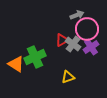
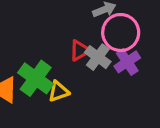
green cross: (35, 57) -> (36, 78), turned -30
yellow triangle: (68, 77) -> (59, 91), moved

